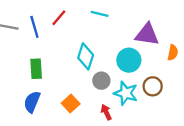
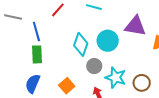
blue line: (34, 27) -> (36, 31), moved
cyan circle: (129, 60) -> (108, 41), moved
brown circle: (153, 86) -> (142, 83), moved

